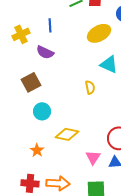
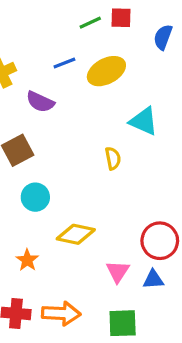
blue line: (50, 25) -> (64, 63), moved, turned 72
yellow ellipse: (99, 33) -> (106, 71), moved

